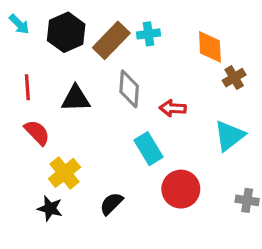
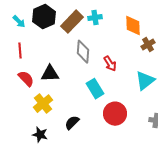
cyan arrow: (19, 24) -> (19, 22), moved
black triangle: (76, 99) -> (50, 74), moved
red arrow: (173, 108) -> (110, 64), turned -126
black star: (50, 208) -> (40, 135), moved

